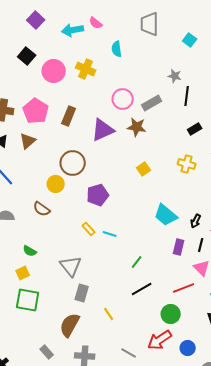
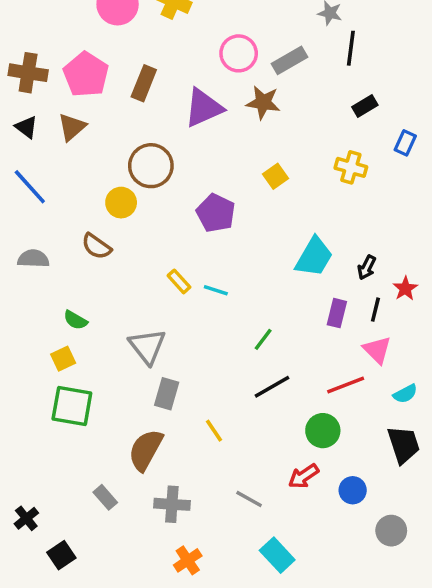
purple pentagon: (98, 195) -> (216, 213), moved, turned -30
cyan trapezoid: (166, 215) -> (314, 257), turned -100
red arrow: (160, 340) -> (304, 476), size x0.7

